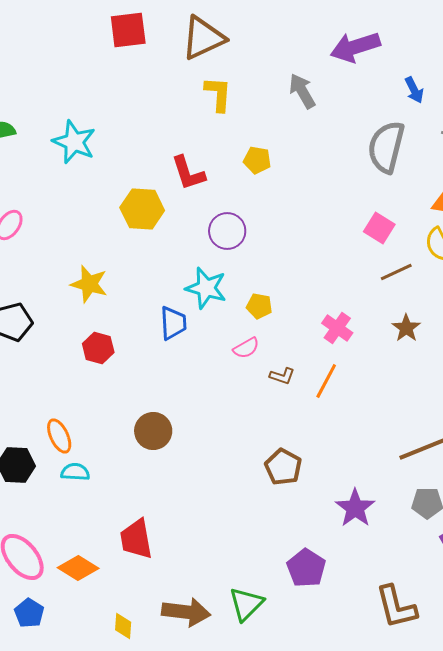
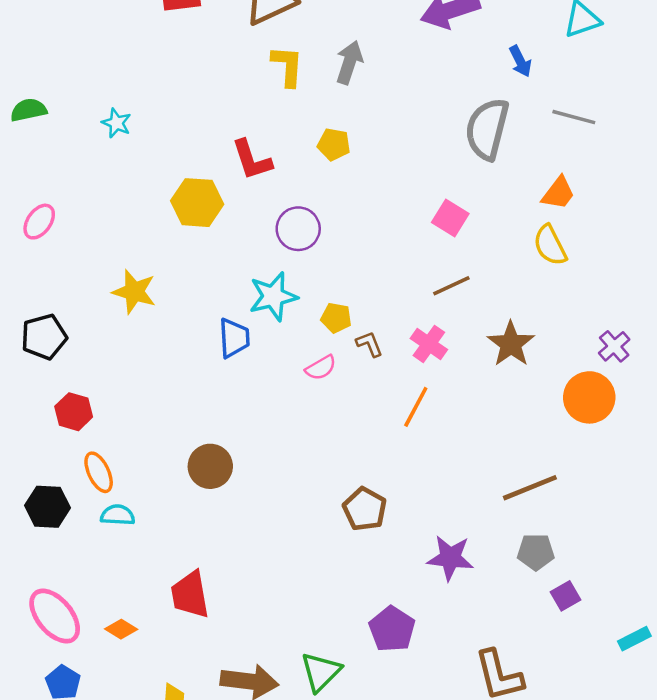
gray arrow: (302, 91) -> (349, 62), moved, turned 48
cyan star: (74, 142) -> (116, 123), size x0.6
pink square: (379, 228) -> (450, 218), moved
brown line: (396, 272) -> (451, 286), moved
cyan star: (206, 288) -> (273, 296), turned -30
brown star: (406, 328) -> (511, 344), size x1.4
red hexagon: (98, 348) -> (74, 412), moved
brown L-shape: (282, 376) -> (369, 344), moved, turned -130
purple star: (355, 508) -> (450, 558), turned -30
orange diamond: (78, 568) -> (121, 629), size x0.7

